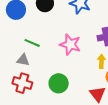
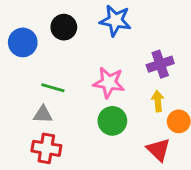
green circle: (59, 83) -> (112, 121), moved

